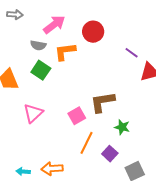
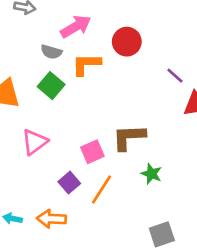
purple square: (110, 154) -> (69, 183), moved

